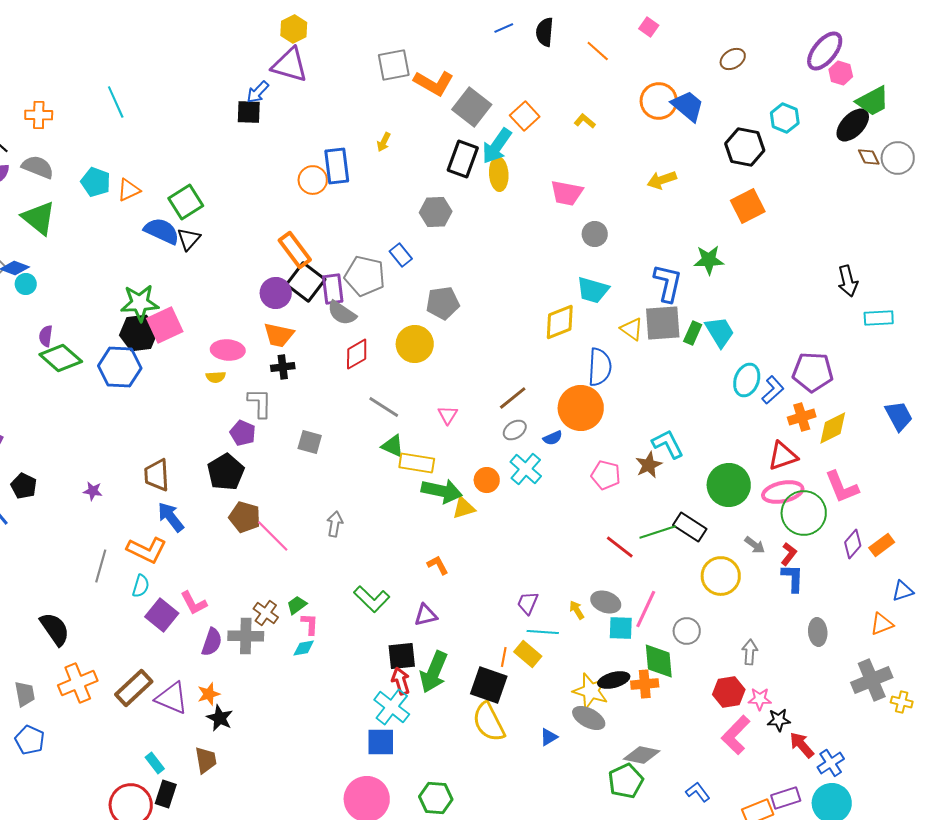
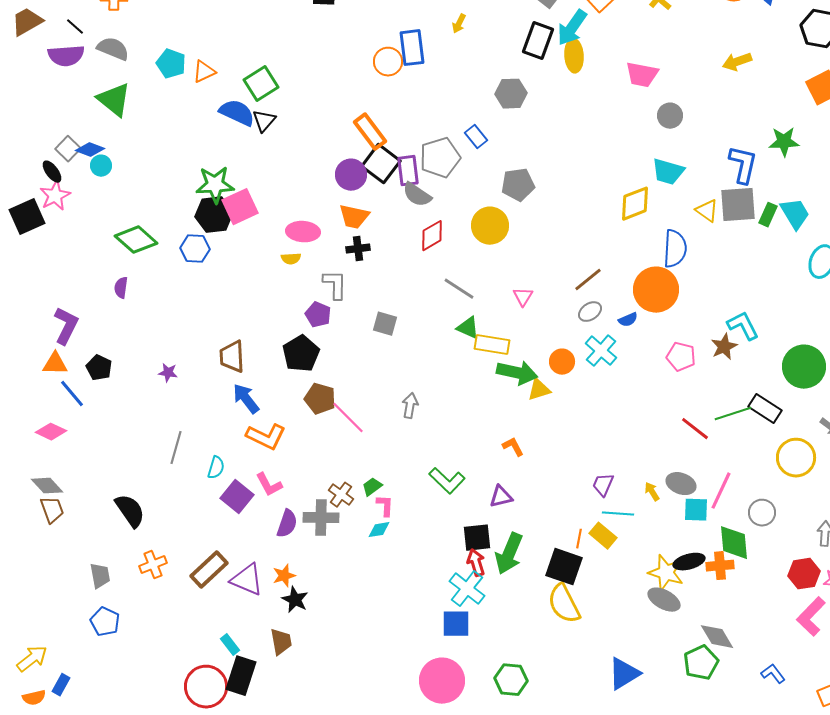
gray pentagon: (365, 276) -> (440, 158), turned -30
purple semicircle: (46, 336) -> (121, 288), moved
blue hexagon: (120, 367) -> (195, 249), size x0.7
orange L-shape: (147, 550) -> (266, 437), moved
orange cross: (78, 683) -> (153, 565), size x0.7
blue triangle: (549, 737) -> (624, 674), moved, size x1.8
gray diamond: (642, 755) -> (717, 637), turned 48
black rectangle: (166, 794) -> (241, 676), size x1.4

